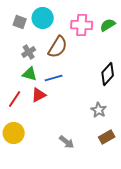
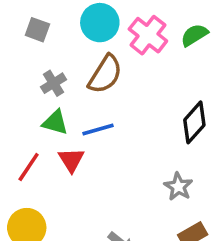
cyan circle: (43, 18) -> (100, 23), moved
pink cross: (82, 25) -> (148, 35), turned 35
red triangle: (39, 95) -> (71, 160), turned -35

